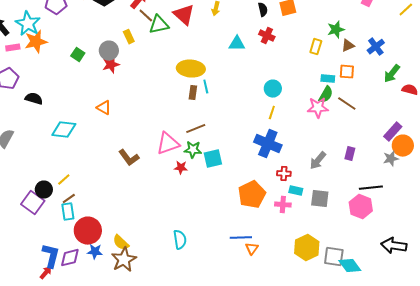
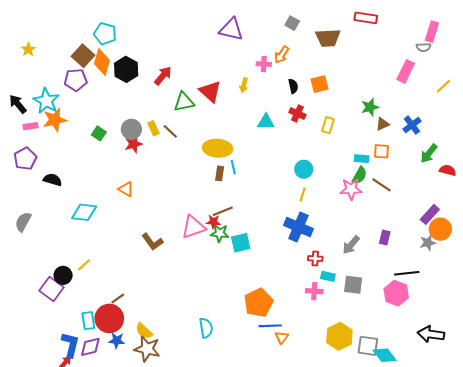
brown line: (146, 16) -> (170, 131), moved
yellow rectangle: (129, 37) -> (153, 128), moved
yellow rectangle: (316, 47) -> (328, 125), moved
red star: (181, 168) -> (213, 222), moved
orange pentagon: (252, 195) -> (259, 303), moved
brown line: (69, 199) -> (118, 298), moved
cyan rectangle: (68, 212) -> (88, 321), moved
brown star: (124, 260) -> (147, 349), turned -30

